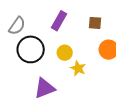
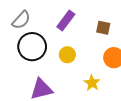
yellow star: (78, 68) -> (92, 83), moved

